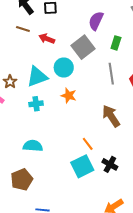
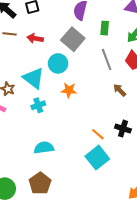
cyan triangle: (37, 77) -> (34, 78), turned -50
brown arrow: (111, 116) -> (120, 90), moved, size x0.6
black cross: (110, 164) -> (123, 129), moved

